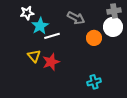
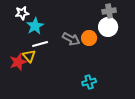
gray arrow: (76, 18) -> (71, 39), moved
white line: (52, 36) -> (40, 44), moved
red star: (51, 62) -> (18, 62), moved

